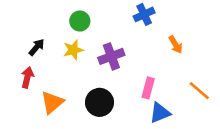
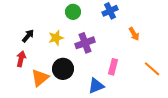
green circle: (80, 21) -> (73, 12), moved
black circle: (100, 102) -> (63, 69), moved
blue triangle: (160, 113) -> (96, 86), moved

